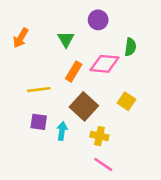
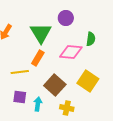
green triangle: (66, 39) -> (41, 33), size x1.6
orange rectangle: (74, 72) -> (38, 58), moved
yellow square: (127, 101) -> (88, 81), size x1.5

